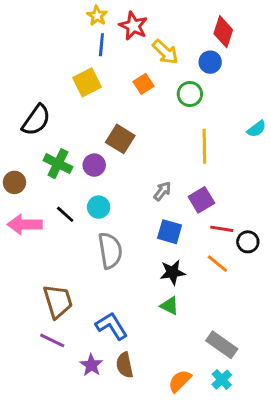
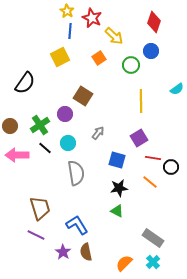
blue circle: (210, 62) -> (151, 51), moved
green cross: (58, 164) -> (40, 125), moved, turned 30
gray arrow: (162, 191) -> (98, 133), moved

